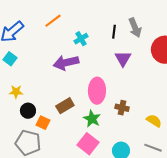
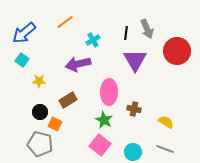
purple triangle: (123, 59) -> (135, 60), size x1.4
yellow star: (16, 92) -> (39, 81), moved
brown rectangle: (65, 106) -> (68, 100), moved

